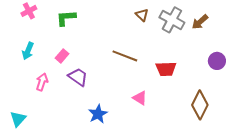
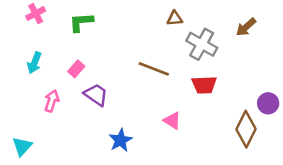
brown triangle: (142, 15) -> (175, 18), turned -48
gray cross: (172, 20) -> (202, 44), moved
purple circle: (217, 61) -> (268, 103), moved

